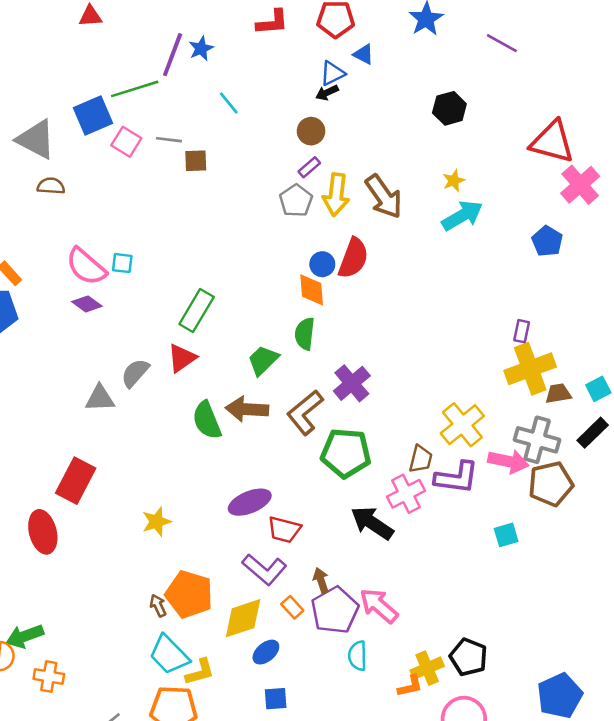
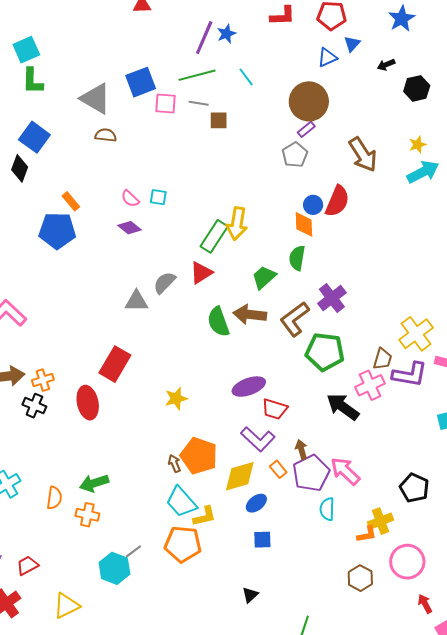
blue triangle: (364, 54) -> (352, 44), turned 42
green line: (135, 89) -> (197, 75), moved
black arrow: (327, 93) -> (386, 65), moved
brown circle: (311, 131) -> (309, 101), size x1.8
pink square: (126, 142) -> (165, 103), turned -30
yellow arrow: (336, 195) -> (237, 224), moved
pink semicircle: (86, 266) -> (130, 199), size x0.6
green arrow: (25, 636) -> (94, 483), moved
black pentagon: (469, 657) -> (414, 488), moved

